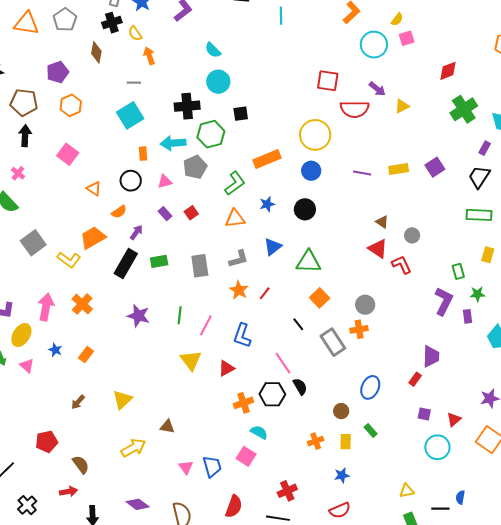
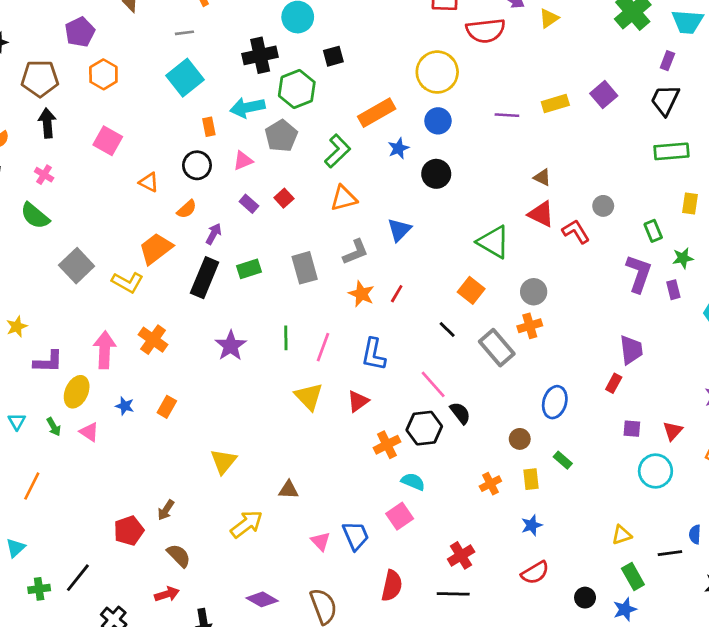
blue star: (267, 204) -> (398, 148), moved
gray circle: (412, 235) -> (603, 206), moved
green triangle: (309, 262) -> (493, 242), moved, turned 36
purple star: (138, 316) -> (231, 346), turned 30
brown arrow: (78, 402) -> (166, 510), moved
pink square: (246, 456) -> (400, 516), turned 30

